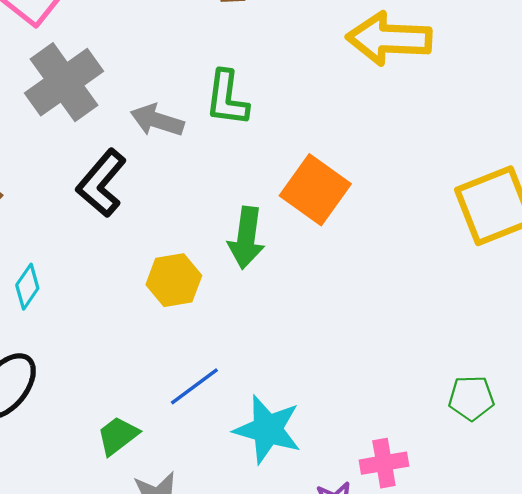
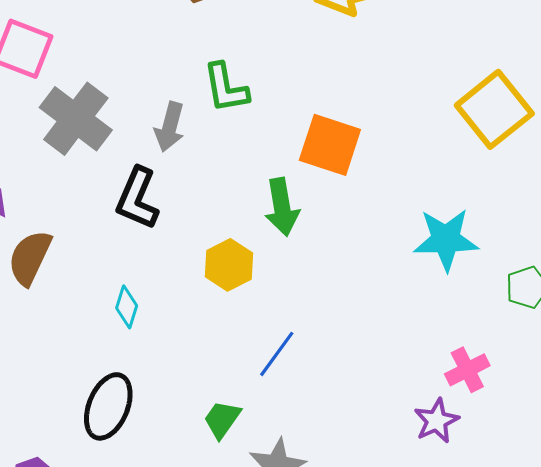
gray arrow: (157, 120) -> (170, 127), turned -75
cyan diamond: (27, 287) -> (127, 307), moved
cyan star: (268, 429) -> (446, 240), moved

